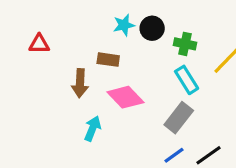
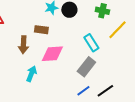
green cross: (185, 44) -> (102, 11), moved
pink diamond: (125, 97) -> (52, 54), turned -50

